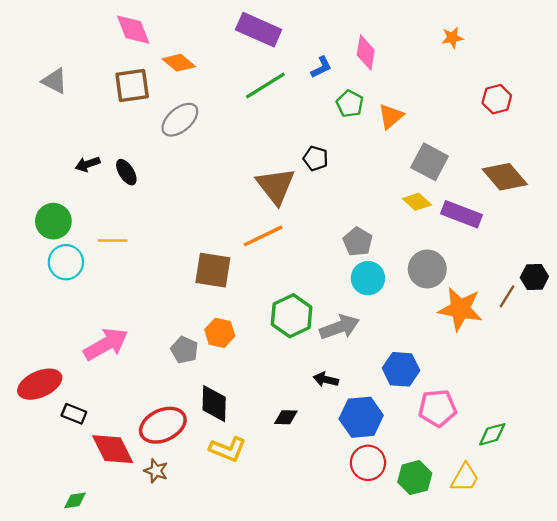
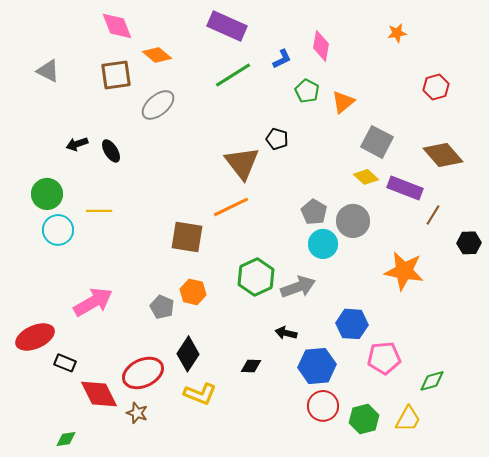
gray circle: (427, 269) -> (353, 221), moved
brown line: (507, 296) -> (433, 215), moved
black diamond: (214, 404) -> (188, 354), turned 32

